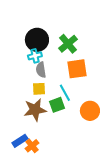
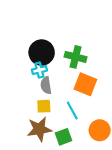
green cross: (68, 44) -> (76, 57), turned -36
orange square: (77, 69) -> (85, 84), turned 30
green square: (57, 105) -> (63, 137), moved

